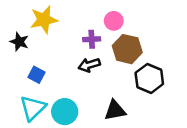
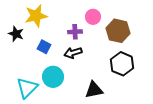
brown hexagon: (127, 49) -> (118, 31), moved
blue square: (36, 75) -> (44, 47), moved
cyan circle: (65, 112) -> (53, 77), moved

